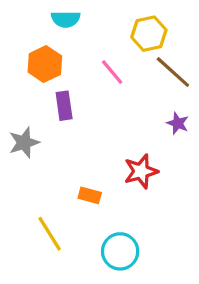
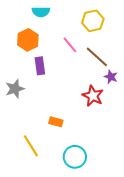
brown line: (173, 72) -> (97, 57), moved
red star: (141, 171) -> (93, 96), moved, turned -30

